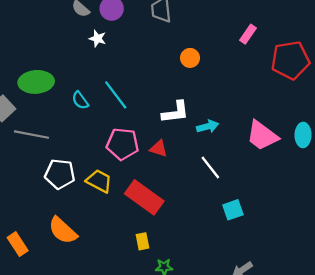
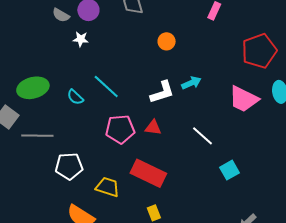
red pentagon: (290, 60) -> (259, 51), moved
cyan arrow: (208, 126) -> (191, 83), moved
yellow trapezoid: (99, 181) -> (108, 187), moved

